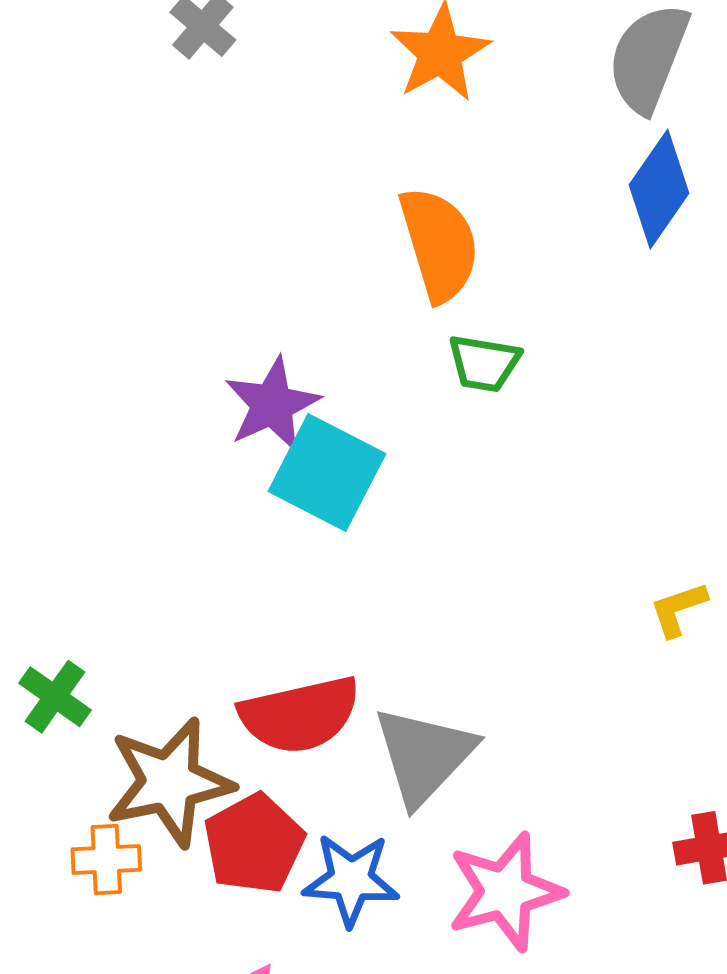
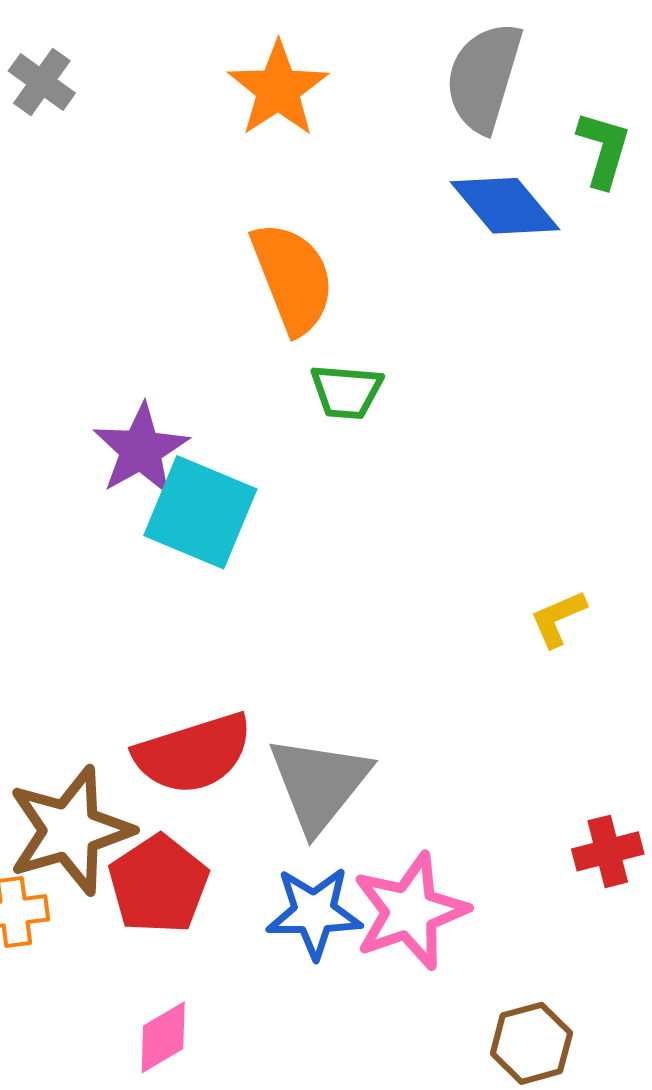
blue diamond: (659, 189) -> (505, 206), turned -70
blue star: (351, 880) -> (314, 913), moved

